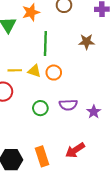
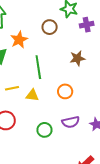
yellow line: (15, 70) -> (12, 88), moved
orange circle: (54, 73) -> (65, 91), moved

